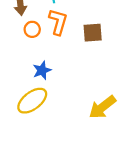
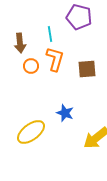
blue star: (42, 70) -> (65, 113), moved, turned -30

